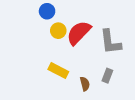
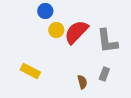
yellow rectangle: (58, 71) -> (30, 71), moved

